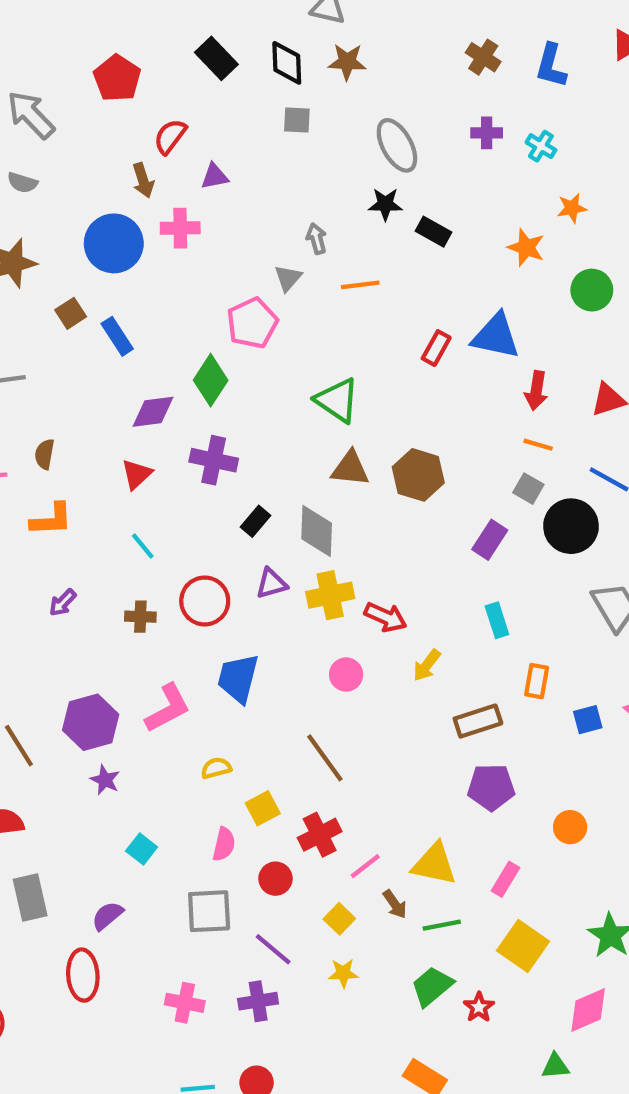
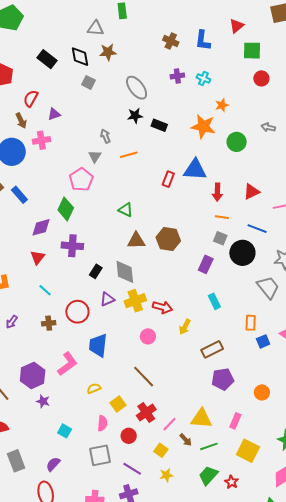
gray square: (297, 120) -> (88, 82), turned 32
orange star: (526, 247) -> (203, 126), size x1.4
green triangle: (337, 400) -> (126, 210), size x0.7
orange rectangle: (537, 681) -> (251, 323), moved

